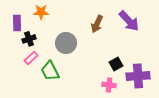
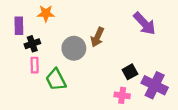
brown arrow: (97, 24) -> (97, 37), moved
pink rectangle: (31, 58) -> (35, 65), turned -48
purple cross: (138, 76) -> (155, 85), turned 30

